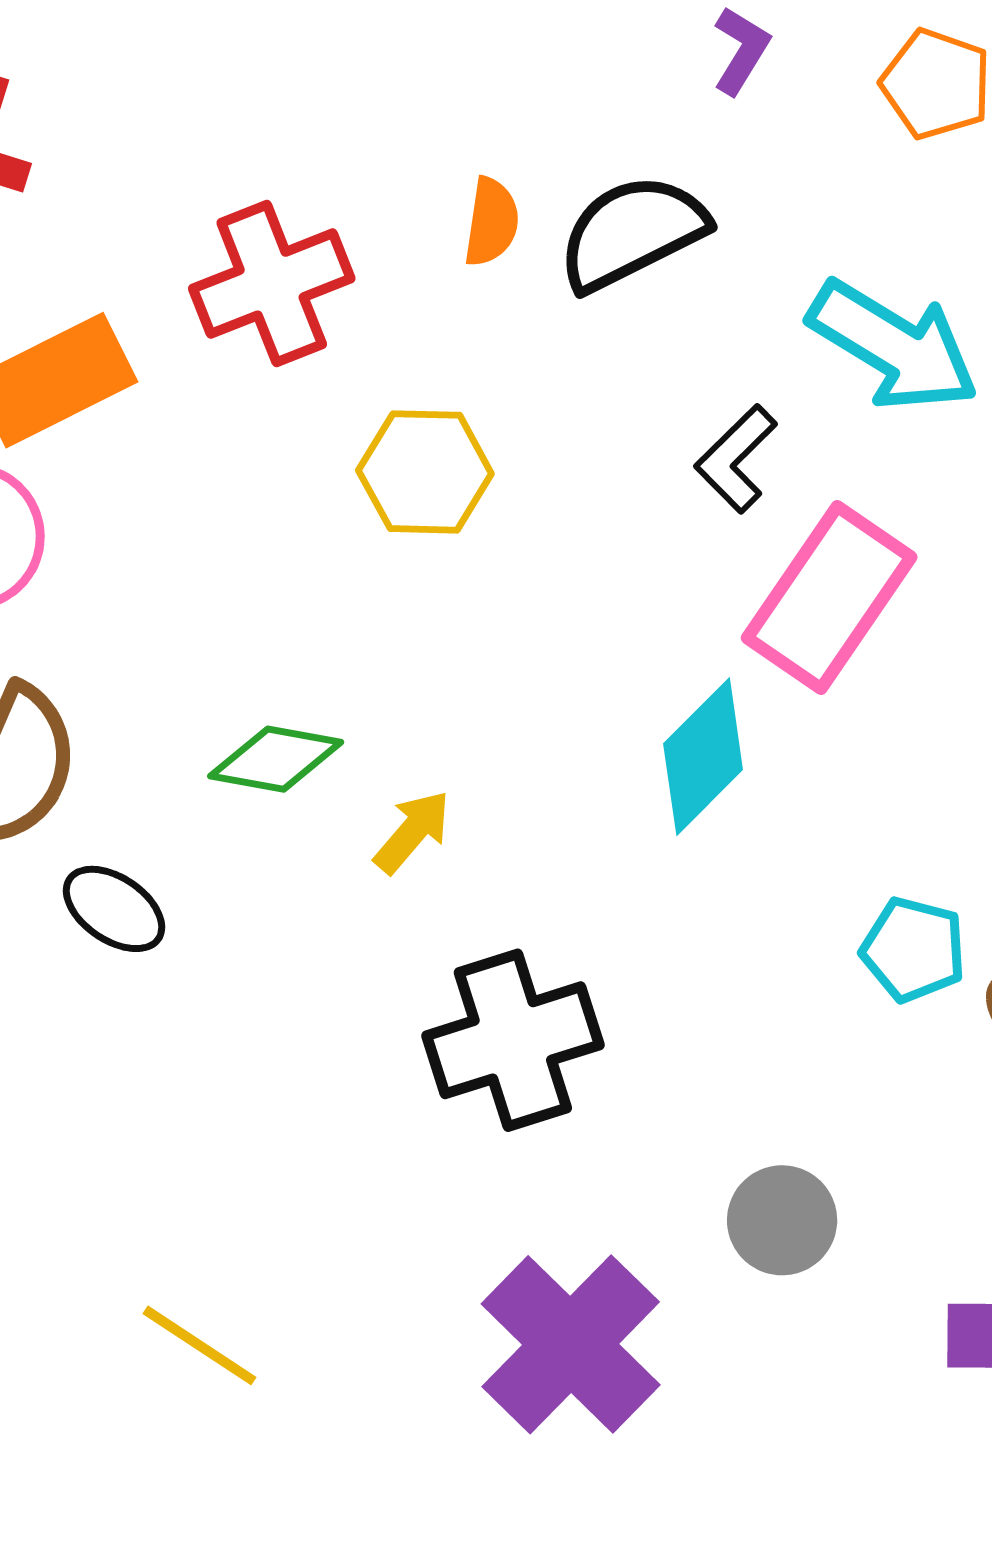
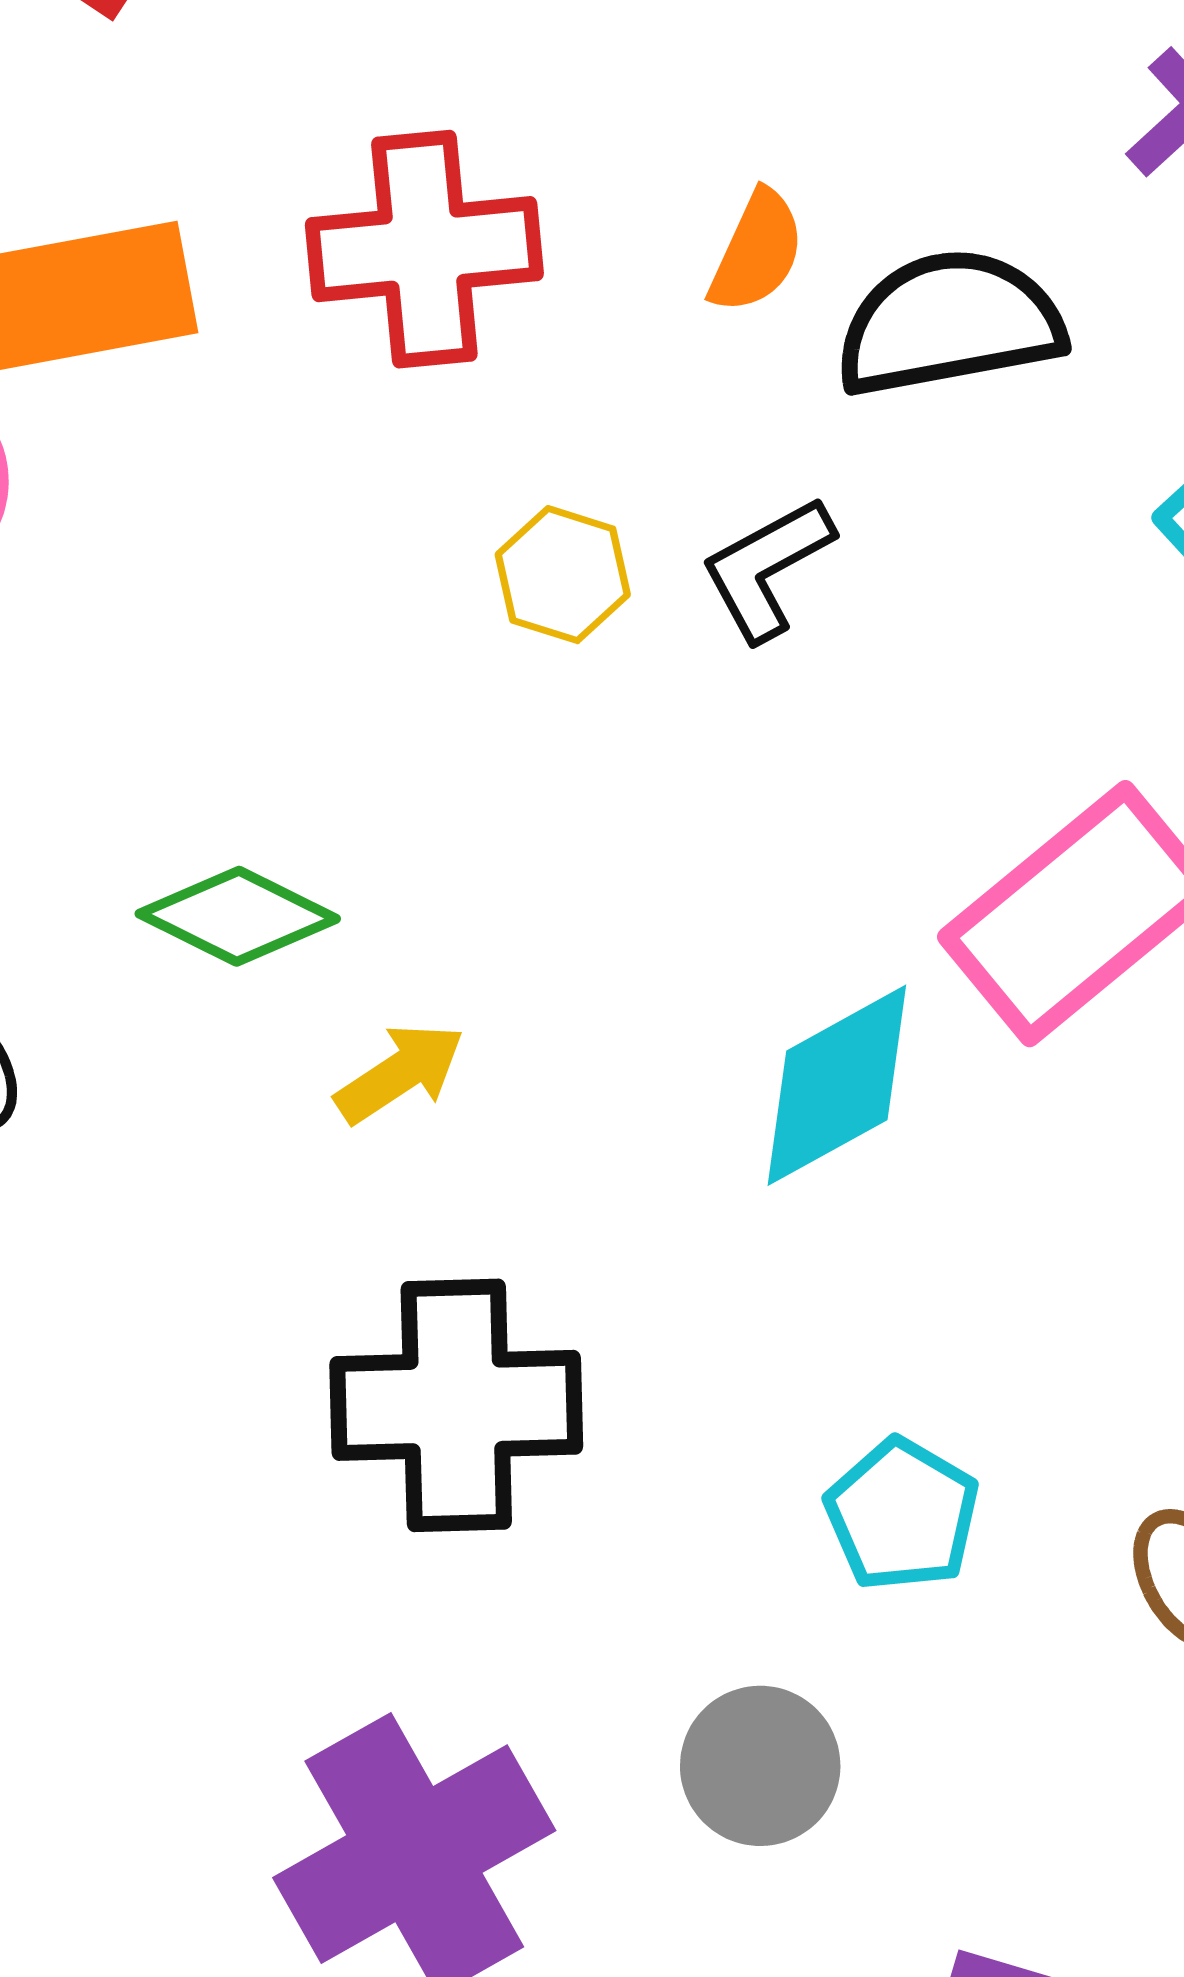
black L-shape: (736, 459) -> (767, 568), moved
yellow hexagon: (425, 472) -> (563, 575), size x0.7
cyan pentagon: (913, 950) -> (902, 1515), moved

